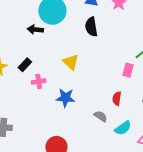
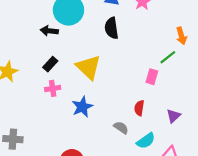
yellow triangle: (71, 62) -> (88, 67), size x1.4
black rectangle: (25, 65) -> (50, 64), moved
blue star: (65, 98) -> (82, 107), turned -30

